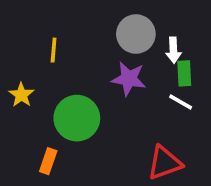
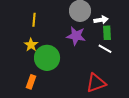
white arrow: (173, 50) -> (101, 20), turned -96
yellow star: (21, 95) -> (31, 45), moved

